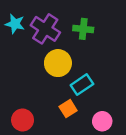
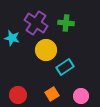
cyan star: (15, 24) -> (12, 38), moved
orange square: (68, 109) -> (52, 94), moved

